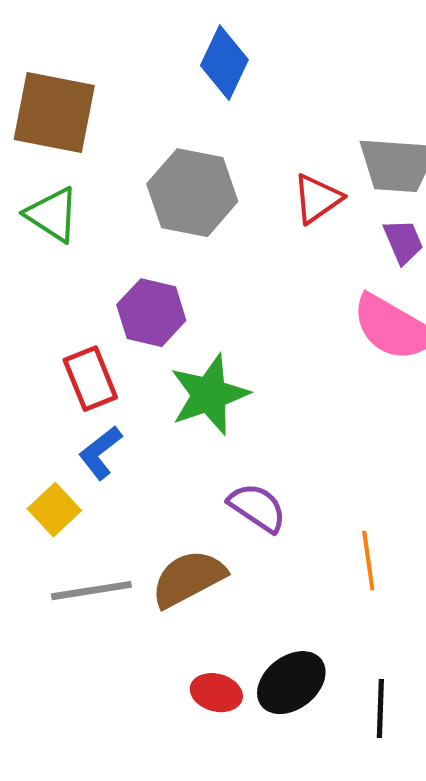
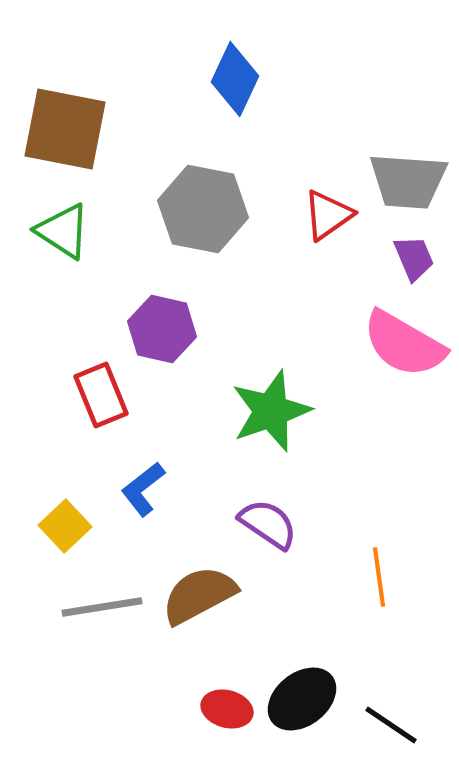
green star: (209, 395) -> (271, 411), moved
blue L-shape: (100, 453) -> (143, 489), moved
black line: (380, 709) -> (391, 725), turned -58

